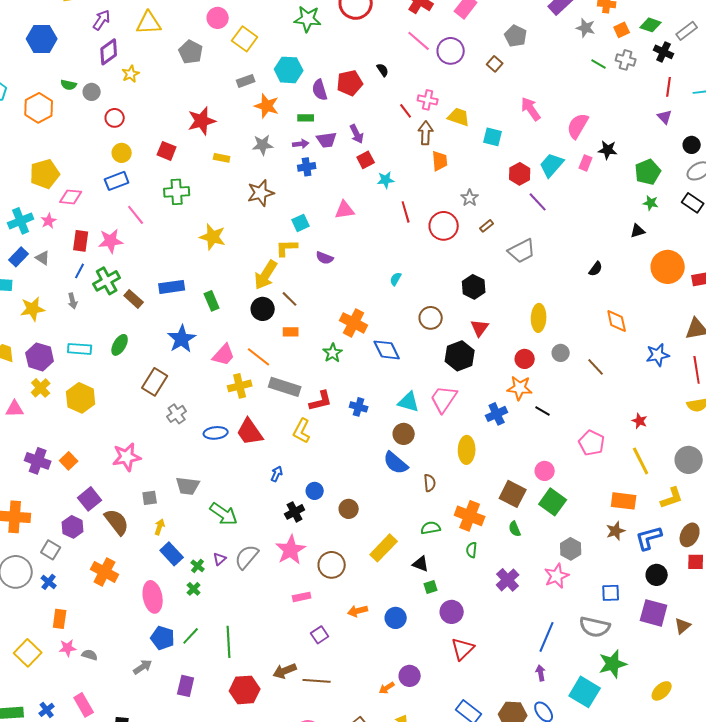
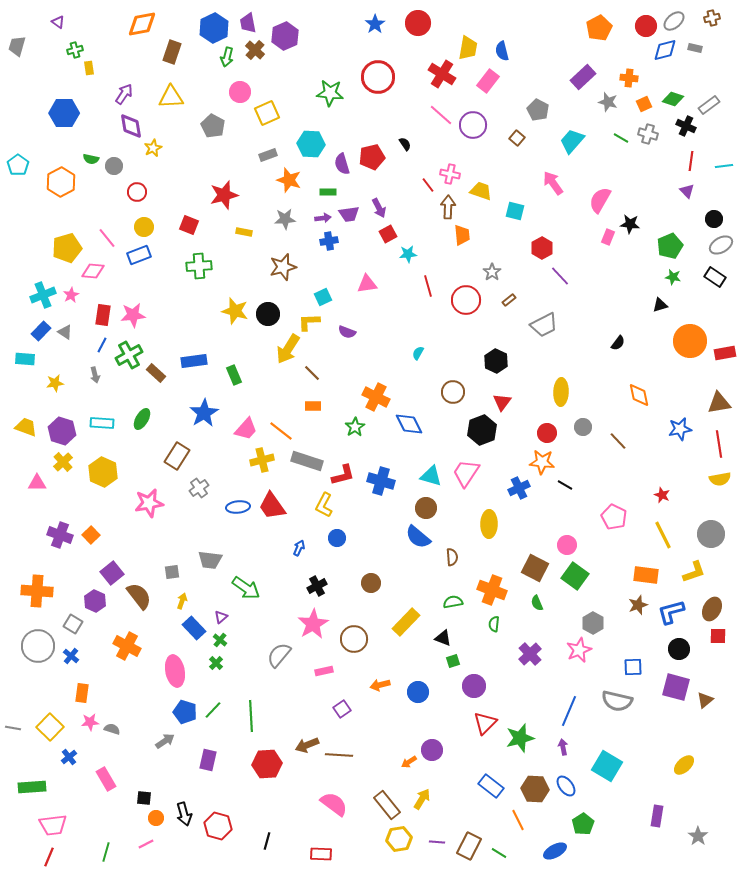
yellow square: (245, 39) -> (267, 113), turned 30
purple diamond: (109, 52) -> (131, 126), turned -64
cyan trapezoid: (552, 165) -> (572, 141), moved
pink line: (136, 215) -> (107, 238), moved
yellow star: (33, 309) -> (55, 383), size x0.7
black circle: (263, 309) -> (268, 314), moved
blue cross: (359, 407) -> (381, 481), size x1.5
pink star: (127, 457) -> (149, 503), moved
blue circle: (315, 491) -> (337, 538), moved
gray semicircle: (247, 557) -> (279, 655), moved
purple triangle: (220, 559) -> (221, 617), moved
green star: (613, 664) -> (520, 738), moved
blue cross: (47, 710) -> (69, 757), moved

